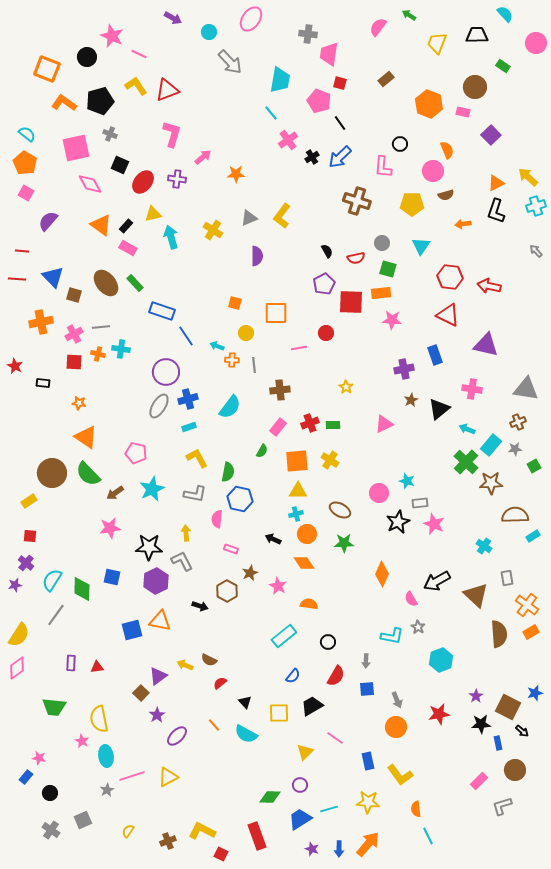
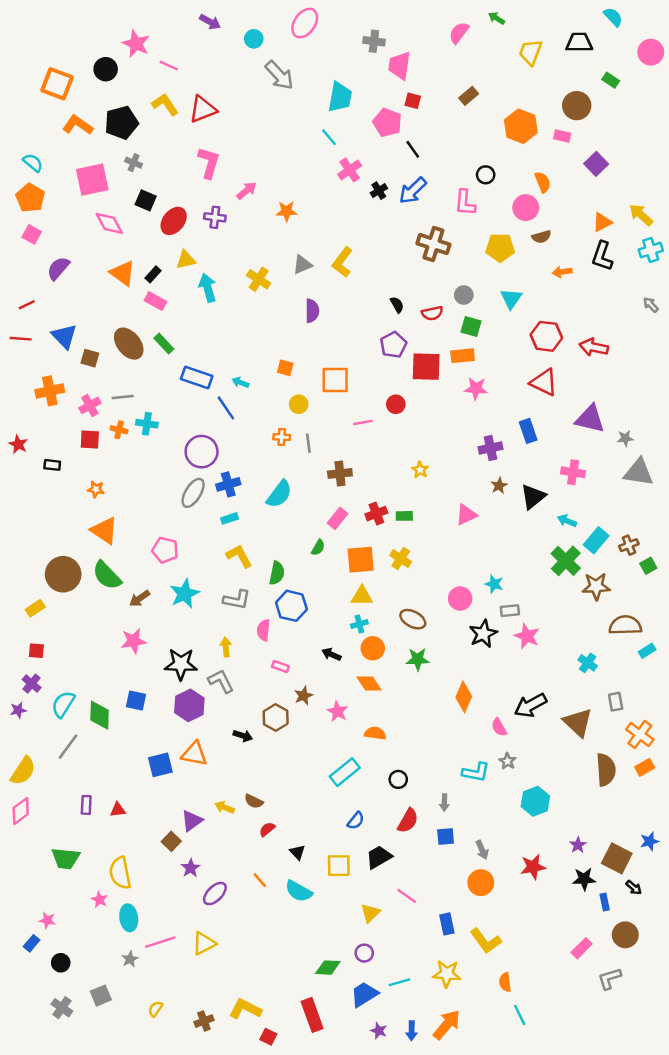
red line: (22, 251) -> (27, 305), turned -32
cyan arrow: (217, 346) -> (240, 382), moved
brown cross: (518, 422) -> (629, 545), moved
gray star: (515, 449) -> (625, 438), moved

